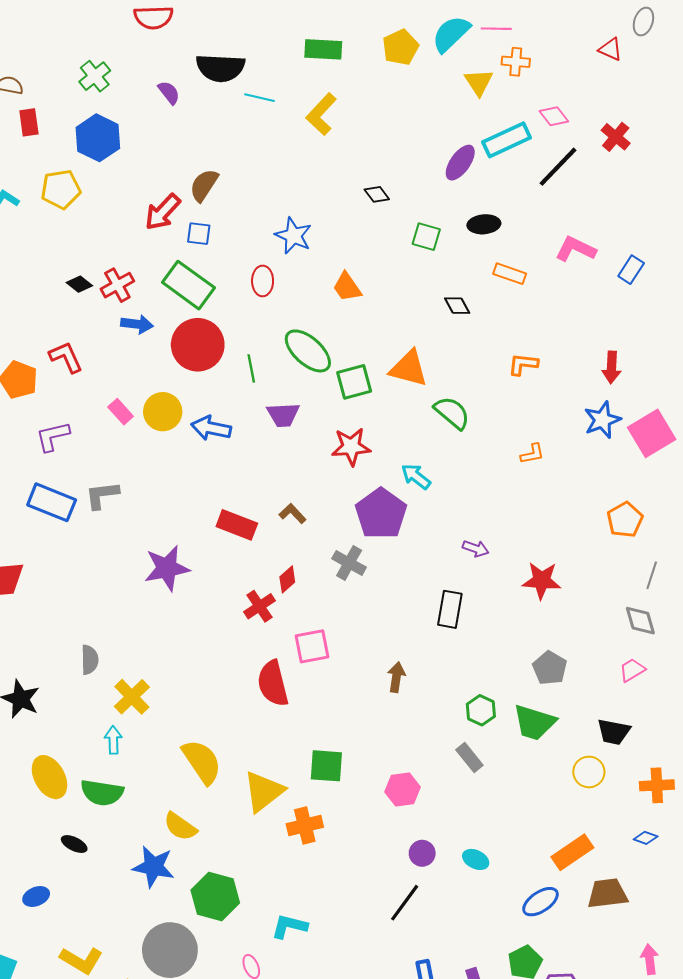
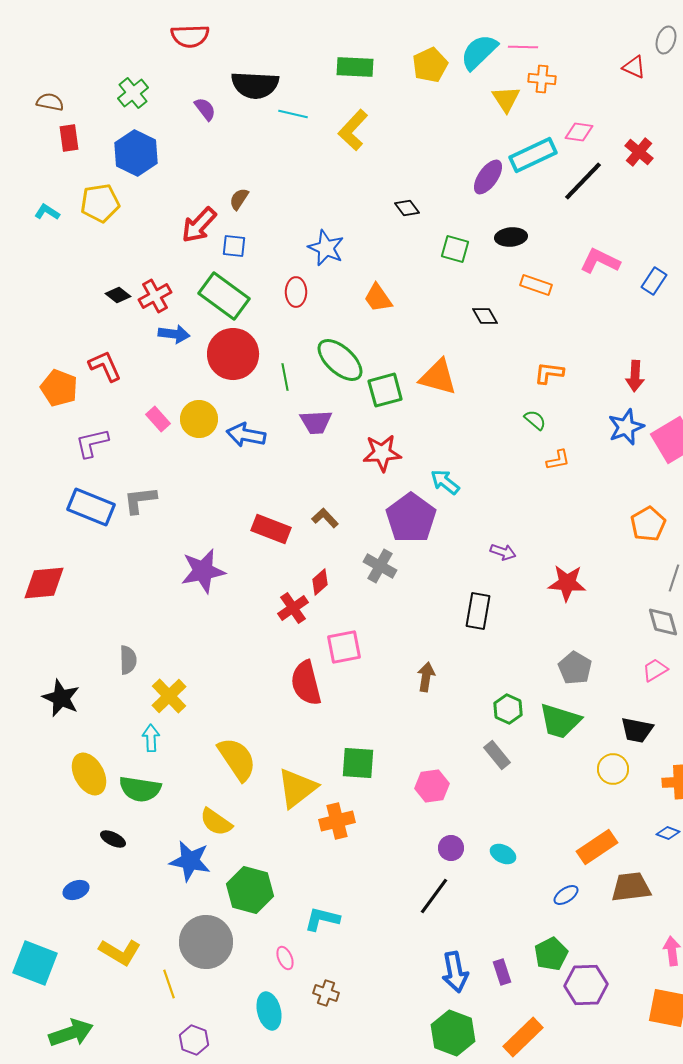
pink diamond: (554, 116) -> (579, 132), turned -44
brown semicircle: (204, 185) -> (239, 199), size x0.7
green semicircle: (452, 413) -> (535, 420), moved, size x0.6
blue ellipse: (541, 902) -> (566, 895), size x0.7

